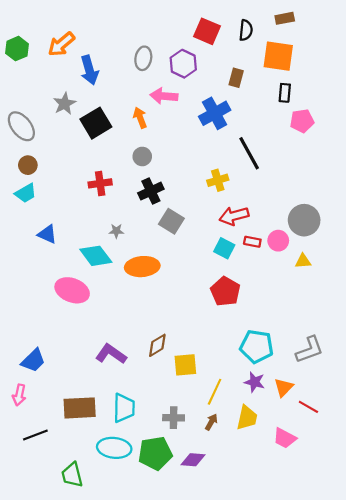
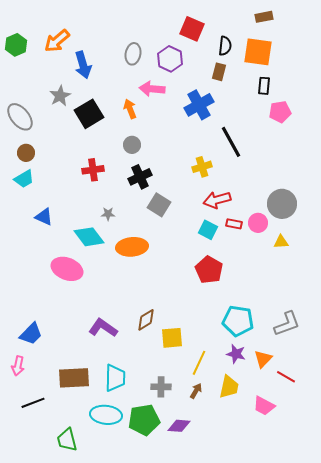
black semicircle: (246, 30) -> (225, 46), moved

